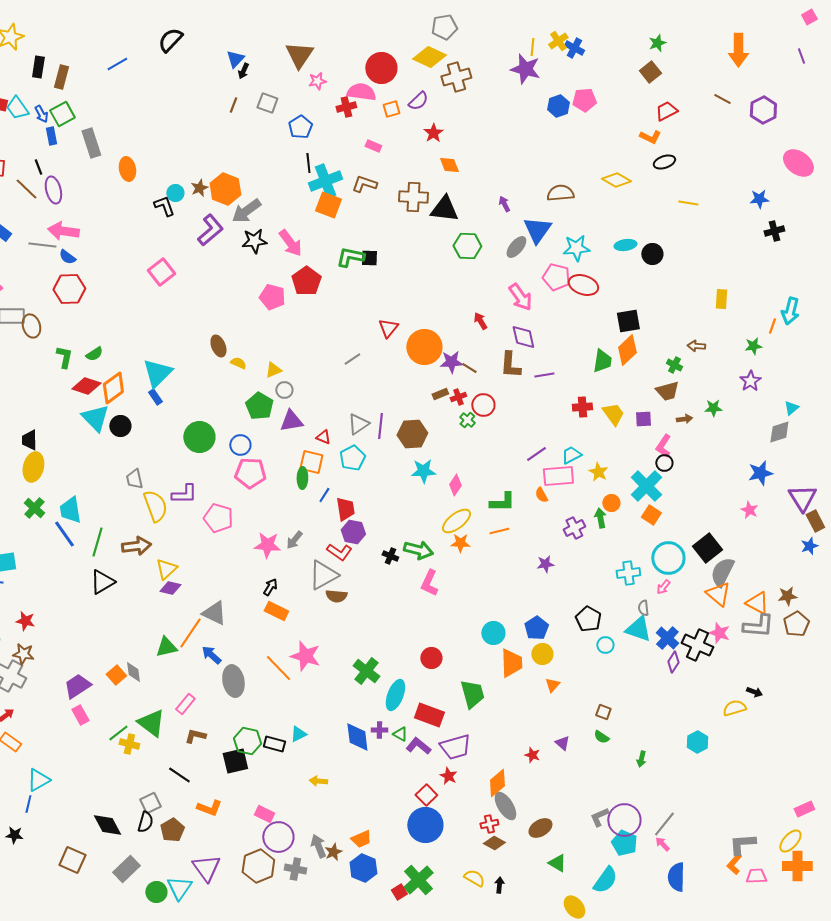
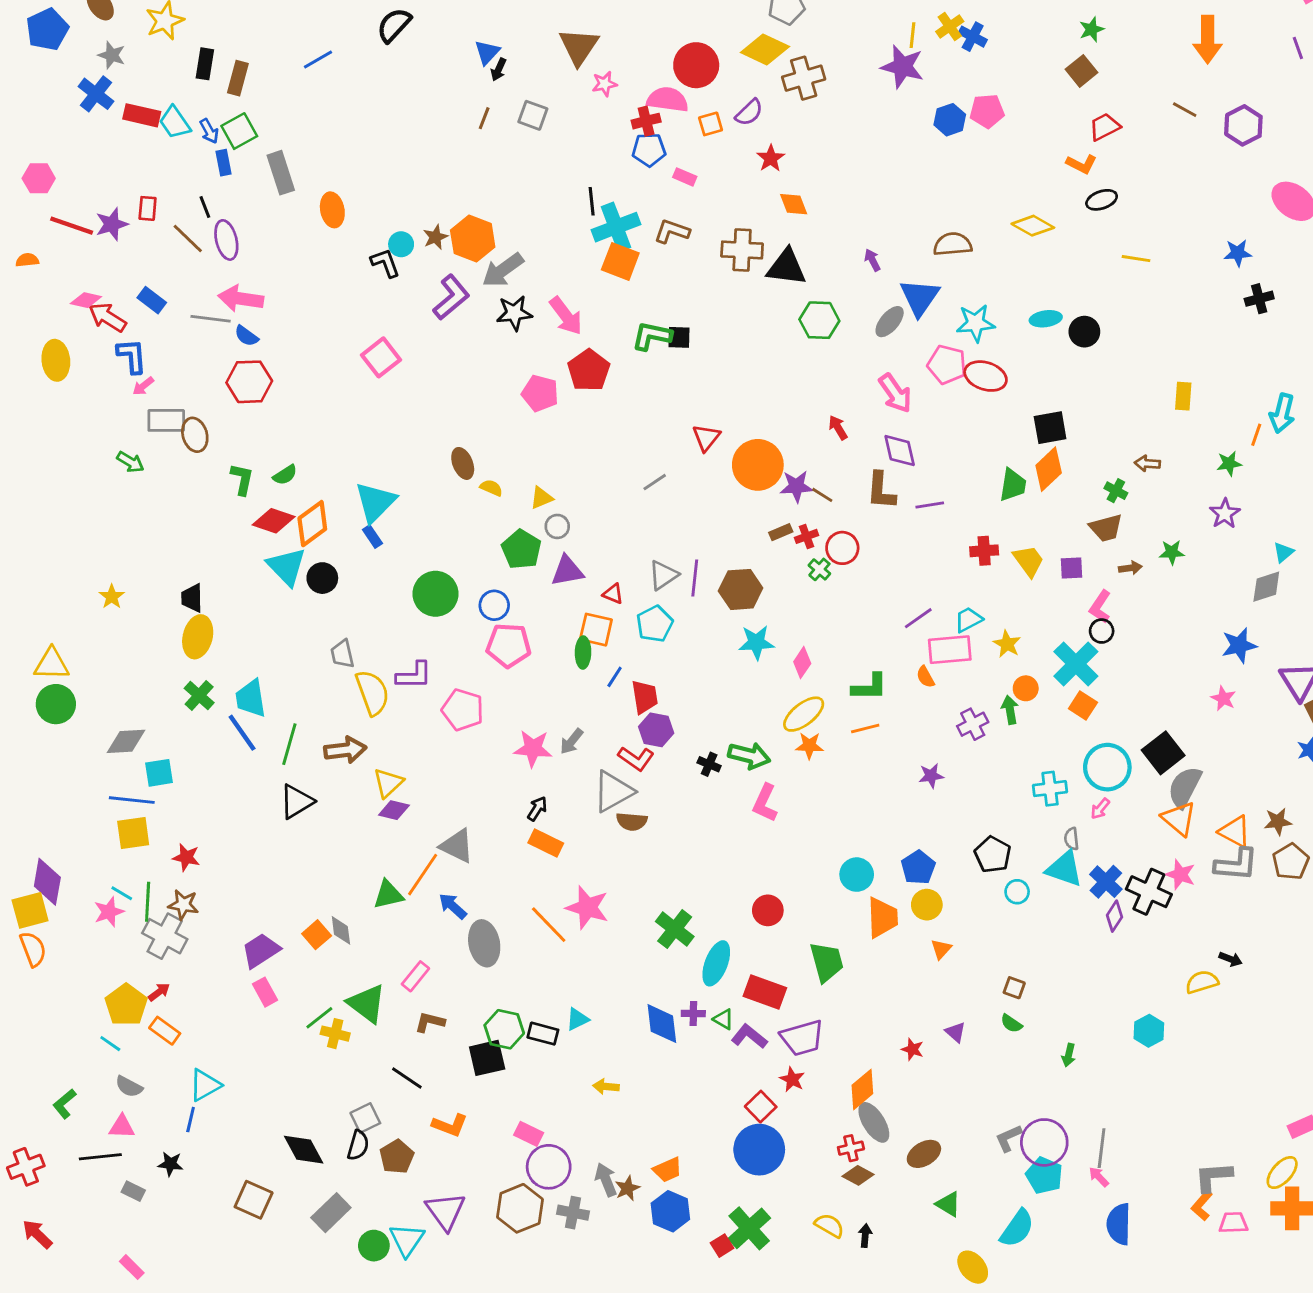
blue pentagon: (300, 127) -> (649, 150), moved, turned 30
gray line: (664, 824) -> (1102, 1148), turned -32

